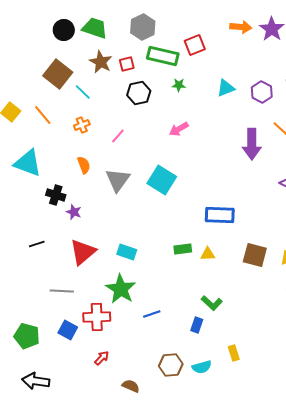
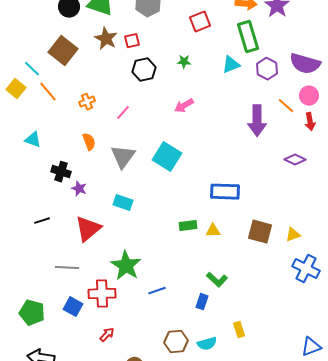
green rectangle: (163, 56) -> (248, 37), moved, turned 60
cyan line: (83, 92) -> (32, 69), moved
cyan triangle: (28, 163) -> (33, 140), size x0.6
cyan rectangle: (127, 252) -> (123, 203), moved

